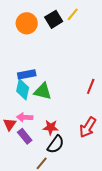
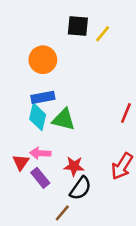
yellow line: (73, 14) -> (103, 34), moved
black square: (54, 19) -> (78, 26), turned 36
orange circle: (27, 23) -> (43, 60), moved

